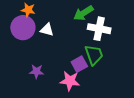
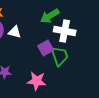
purple square: (79, 64) -> (46, 48), moved

